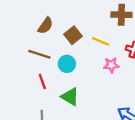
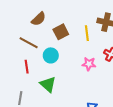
yellow line: (100, 41) -> (87, 33), moved, turned 49

